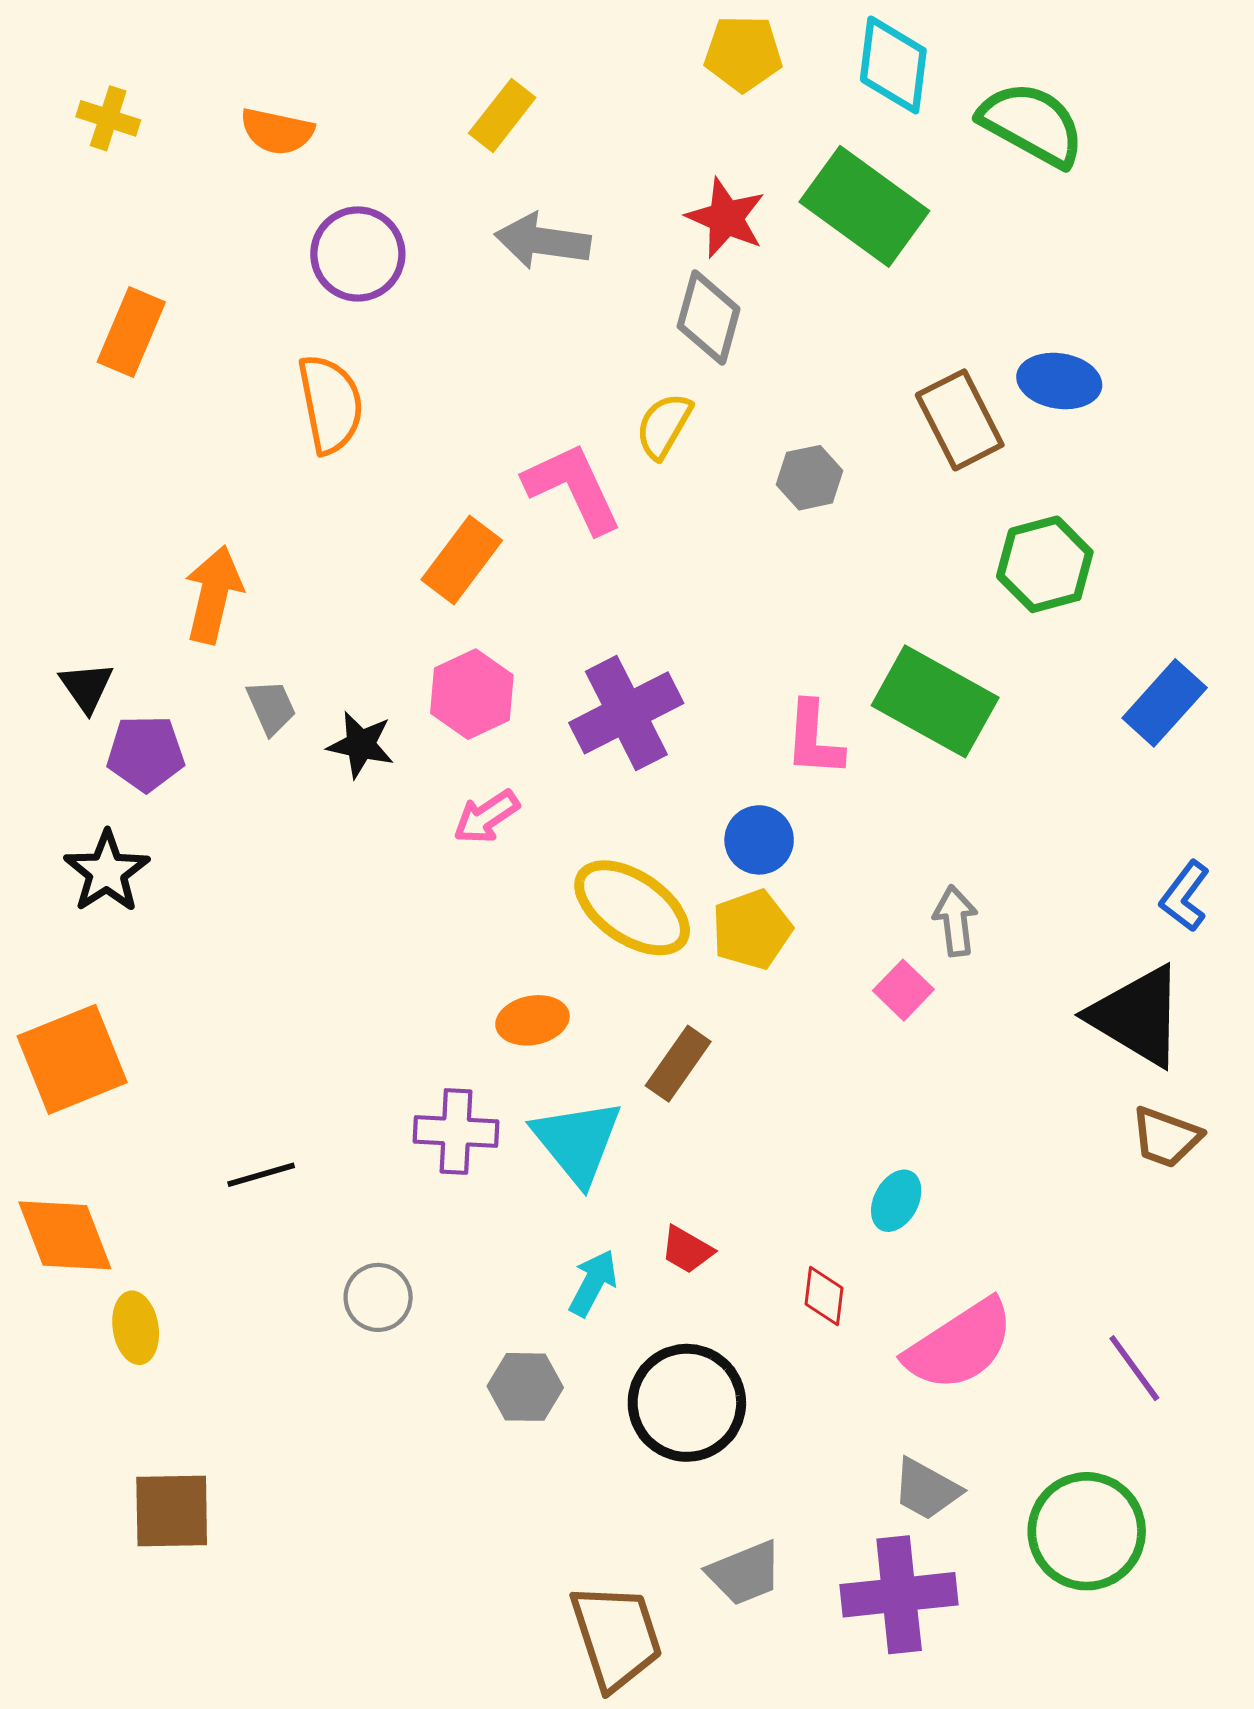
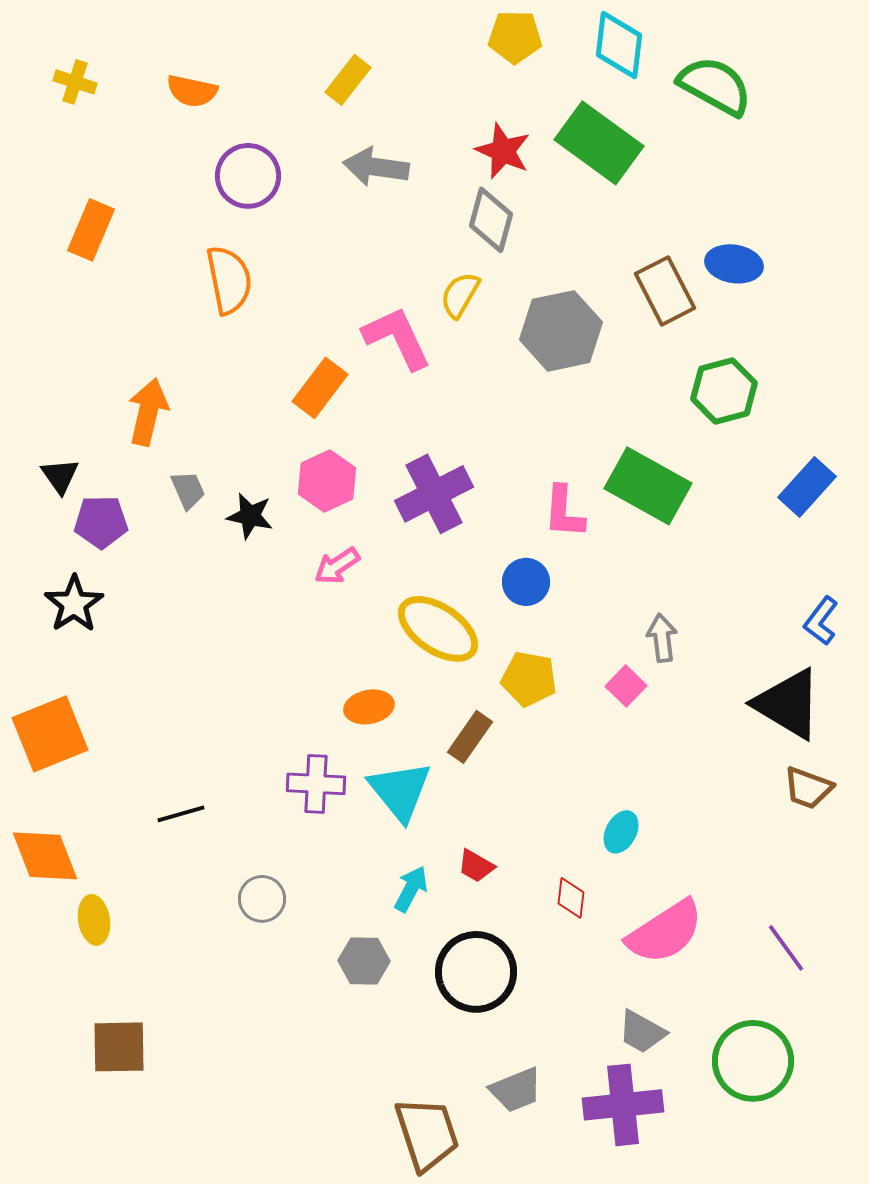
gray hexagon: (810, 478) -> (561, 331), size x1.8
yellow pentagon: (752, 929) -> (529, 679), moved, turned 30

